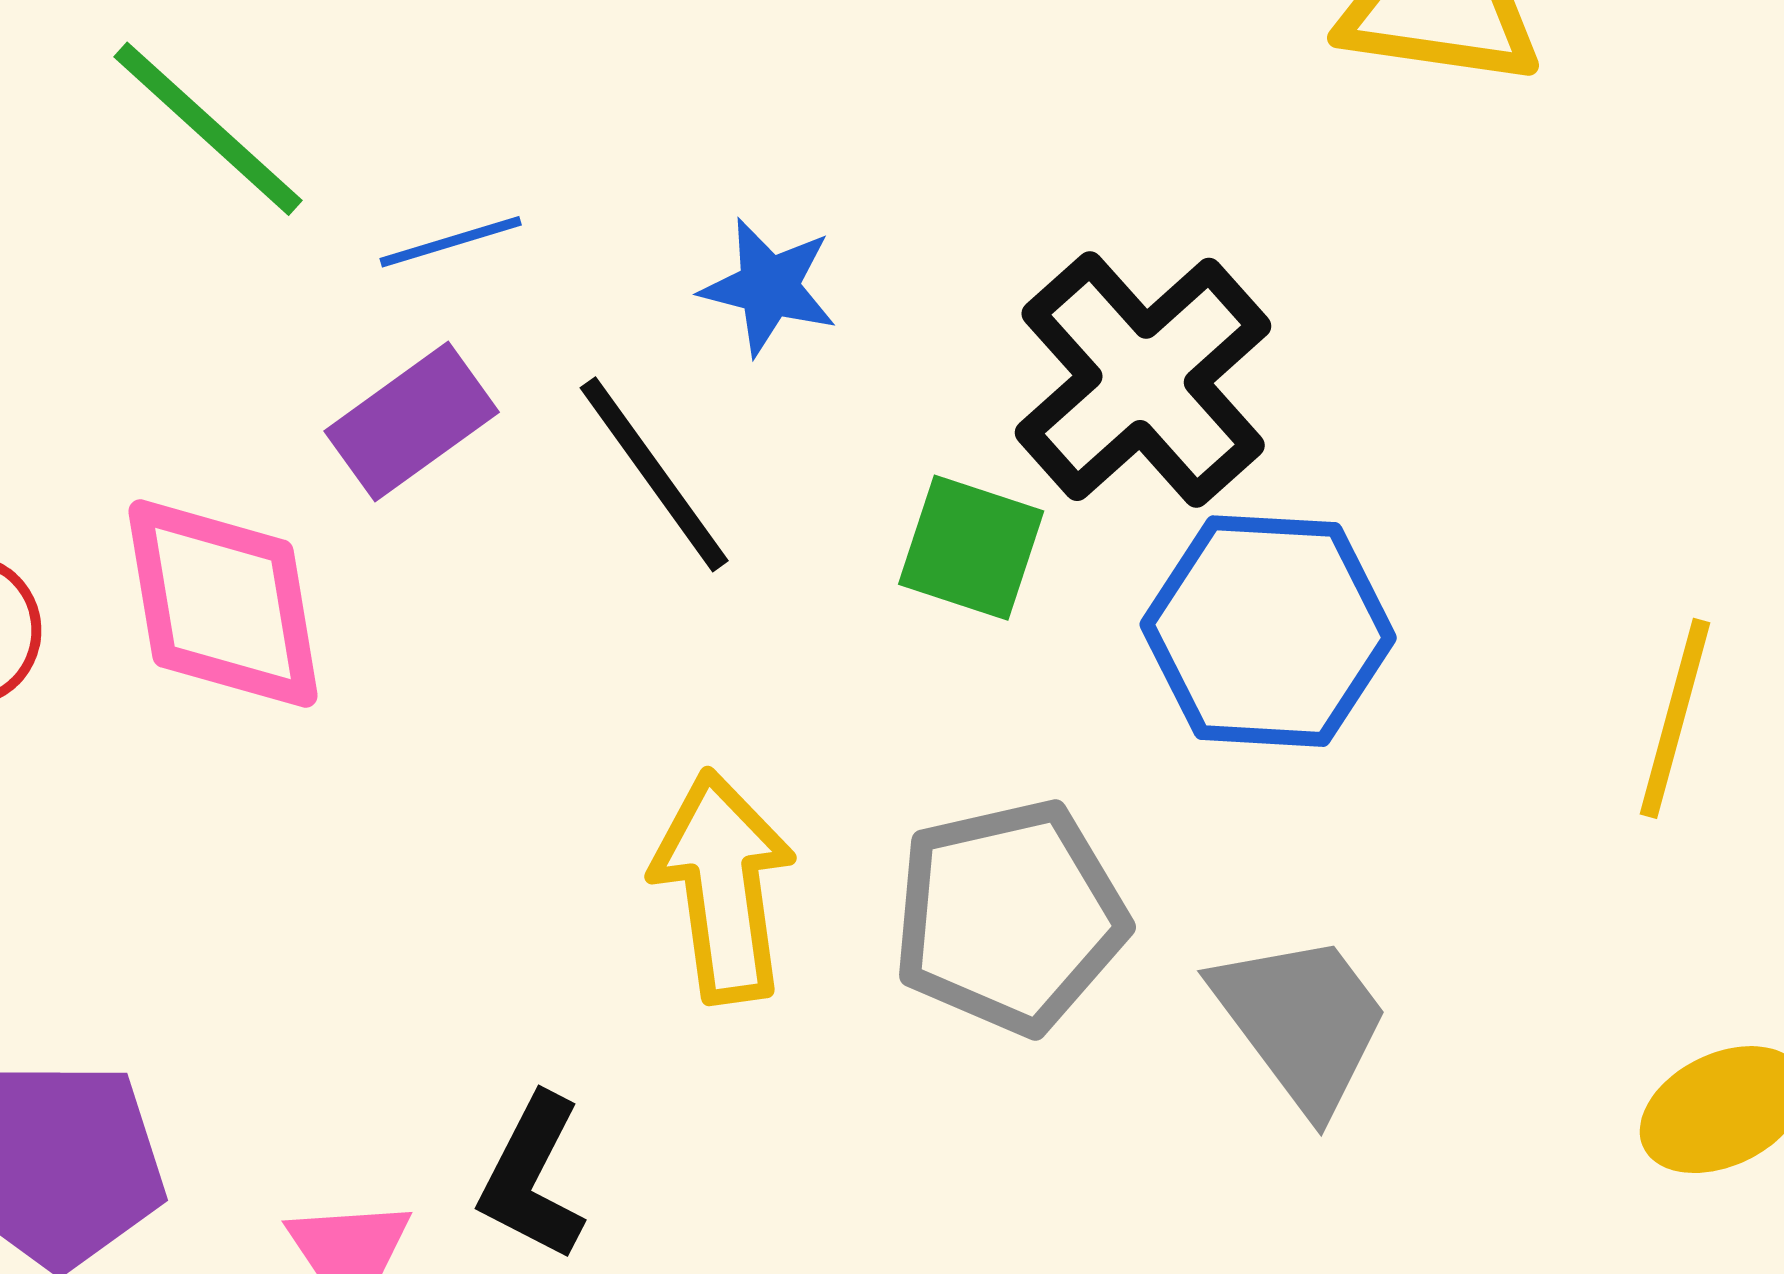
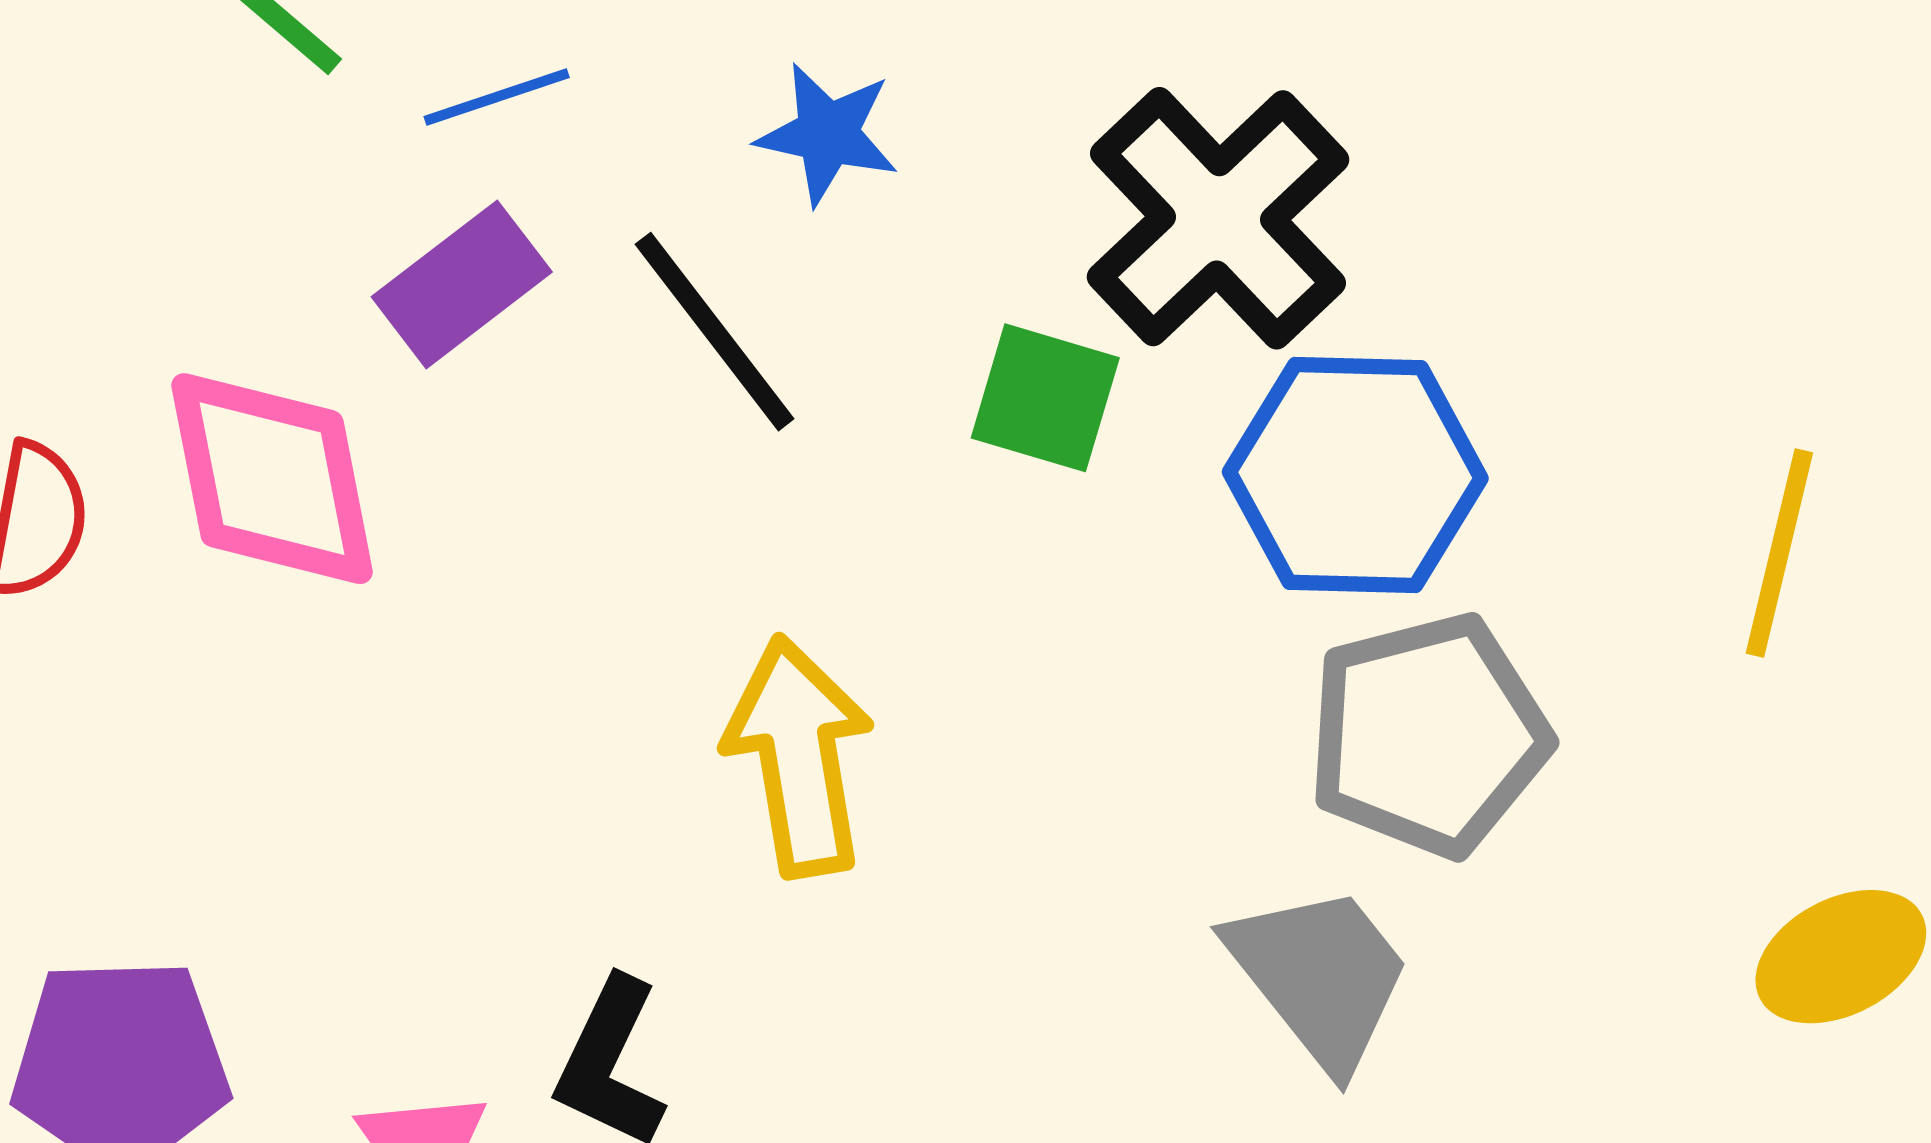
gray pentagon: (1010, 917) -> (1428, 735), moved
gray trapezoid: (1302, 1022) -> (1320, 976), moved

